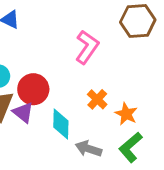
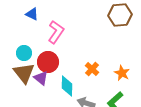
pink L-shape: (87, 47) -> (56, 32), moved
orange star: (126, 114) -> (122, 73), moved

